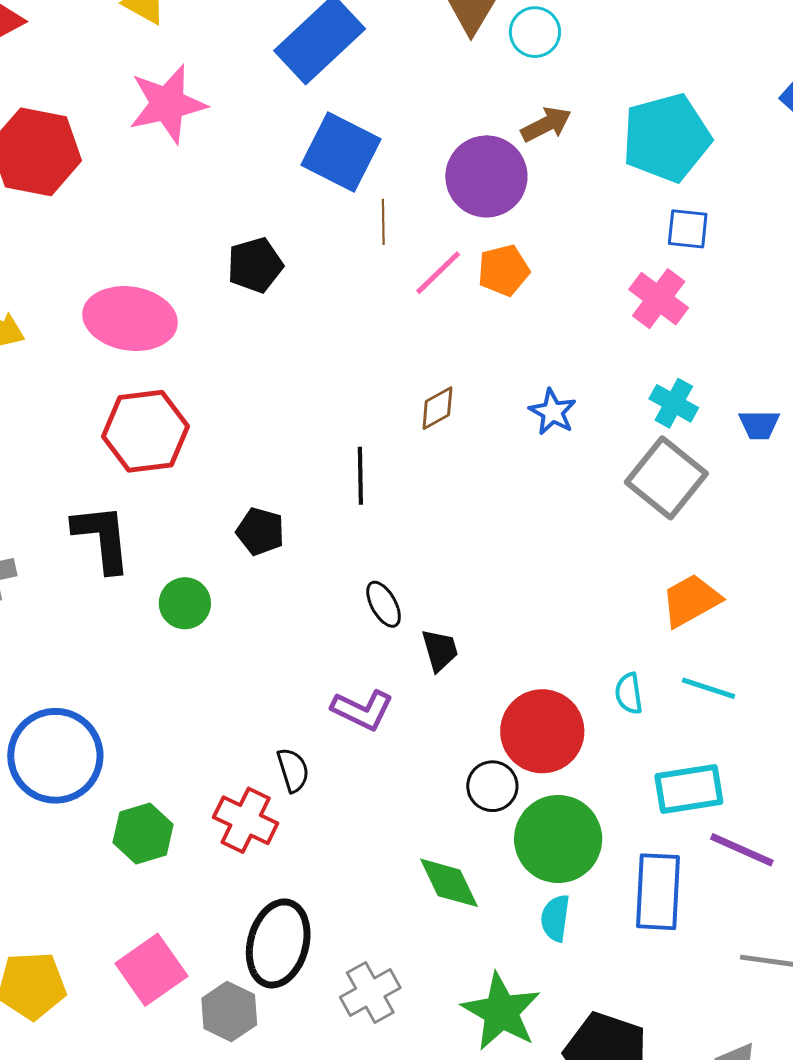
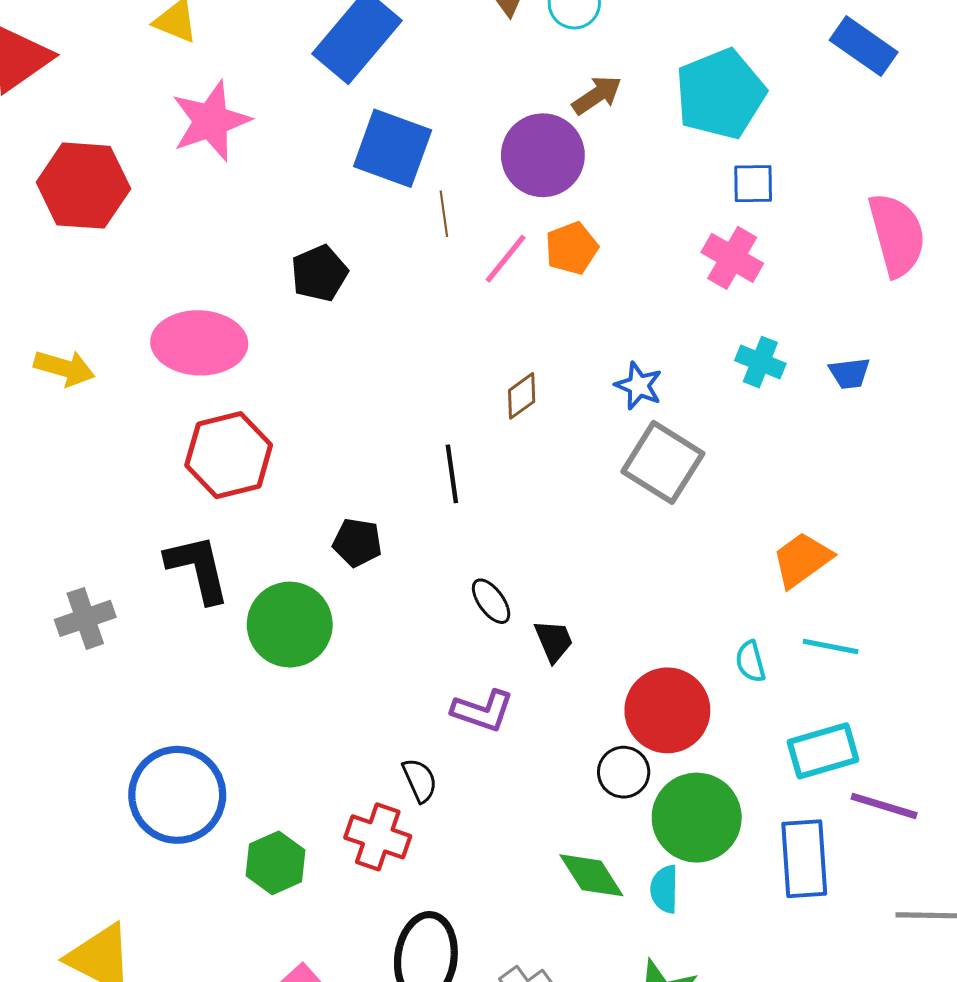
gray square: (666, 478) -> (663, 462), moved
green circle: (185, 603) -> (290, 625), size x1.6
cyan semicircle: (555, 918) -> (664, 889), moved

